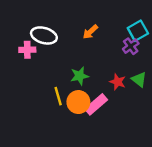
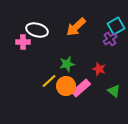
orange arrow: (90, 32) -> (76, 27), size x1.5
green triangle: (139, 79) -> (114, 91), moved
yellow line: (58, 96) -> (49, 81), turned 63

